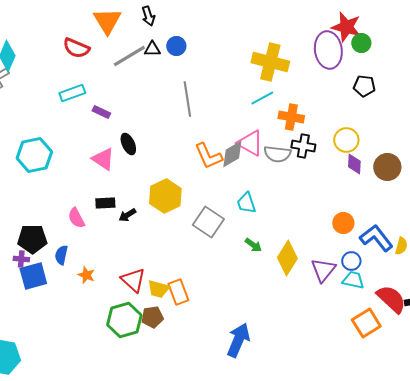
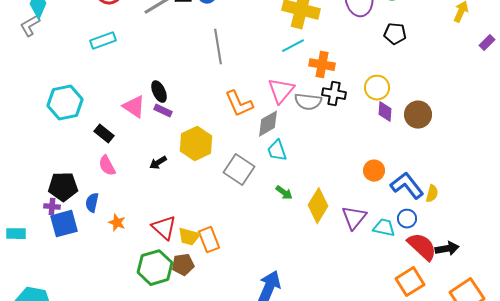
purple rectangle: (101, 112) -> (163, 111), moved
pink triangle: (250, 143) -> (281, 91), turned 40
gray diamond: (232, 154) -> (268, 124), moved
black rectangle: (105, 203) -> (104, 134), moved, turned 42
blue circle: (351, 261) -> (407, 219), moved
orange square: (366, 323) -> (410, 282), moved

